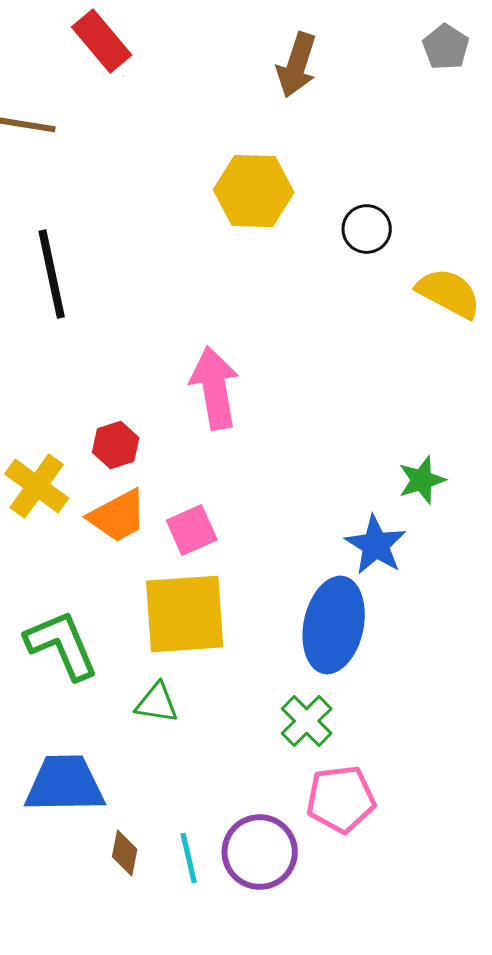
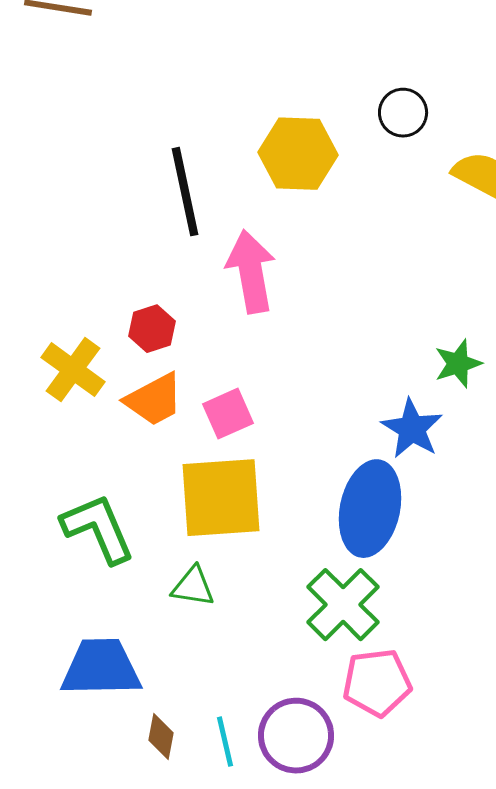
yellow hexagon: (254, 191) -> (298, 154), moved
black line: (52, 274) -> (185, 192), moved
green cross: (307, 721) -> (343, 605), size x1.4

